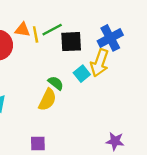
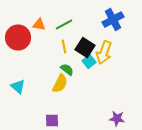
yellow line: (36, 34) -> (64, 46), moved
blue cross: (110, 38) -> (113, 20), moved
black square: (71, 42) -> (85, 48), moved, turned 36

